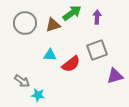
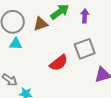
cyan triangle: (50, 55) -> (16, 44), moved

